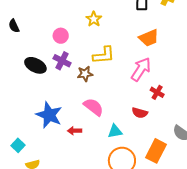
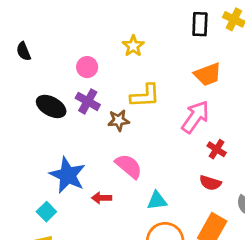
red semicircle: (140, 113) -> (210, 183), moved
cyan square: (18, 145) -> (46, 212), moved

